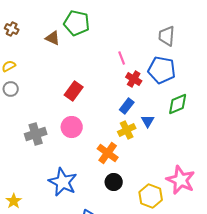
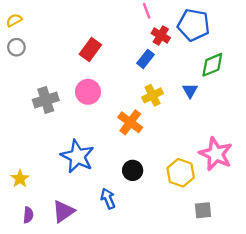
blue rectangle: (127, 106) -> (145, 59), moved
blue triangle: (148, 121) -> (190, 91), moved
black circle: (114, 182) -> (133, 170), moved

